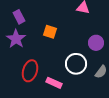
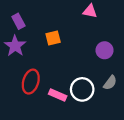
orange square: (50, 32) -> (53, 38), turned -32
white circle: (76, 64) -> (82, 89), moved

